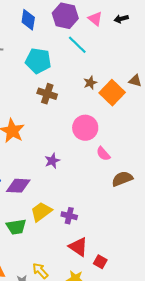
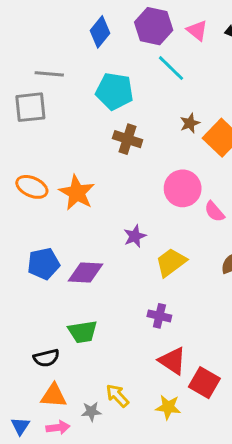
blue diamond: (28, 20) -> (100, 32), turned 30
pink semicircle: (103, 154) -> (214, 212), moved
yellow trapezoid: (41, 212) -> (171, 262), moved
red square: (100, 262) -> (204, 383), size x1.5

